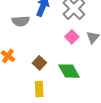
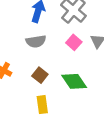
gray semicircle: (21, 21) -> (36, 41), moved

